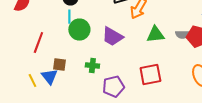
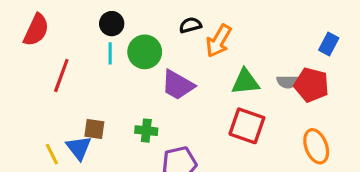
green circle: (79, 30) -> (145, 52), moved
red line: (38, 42) -> (61, 75), moved
red square: (150, 74) -> (247, 126), moved, turned 30

